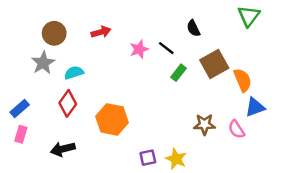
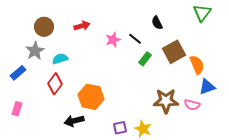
blue rectangle: (20, 108) -> (18, 73), moved
brown star: (204, 124) -> (166, 101), size x1.4
pink semicircle: (236, 129) -> (192, 105), turned -42
black arrow: (63, 149) -> (74, 121), moved

